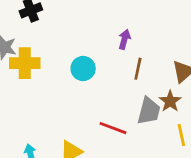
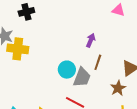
cyan circle: (83, 68) -> (67, 70), moved
gray trapezoid: (149, 111) -> (82, 77), moved

